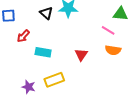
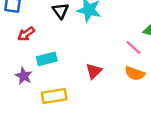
cyan rectangle: (43, 52) -> (47, 59), turned -35
purple star: (29, 87) -> (24, 76), moved

